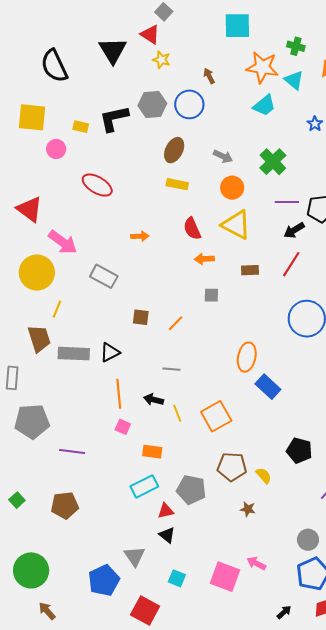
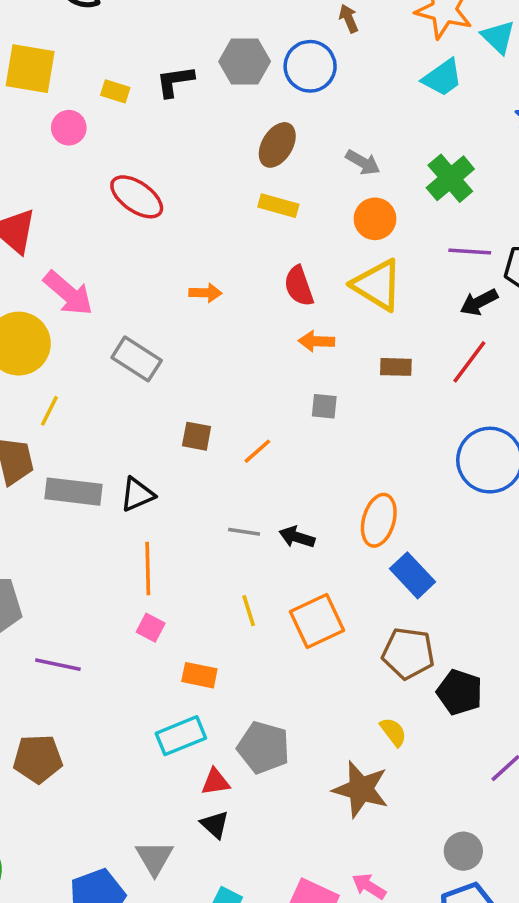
black L-shape: (114, 118) -> (175, 81), size x0.7
black arrow: (154, 400) -> (297, 537), moved
brown pentagon: (232, 467) -> (408, 653), moved
brown star: (248, 509) -> (361, 789), size x2.0

